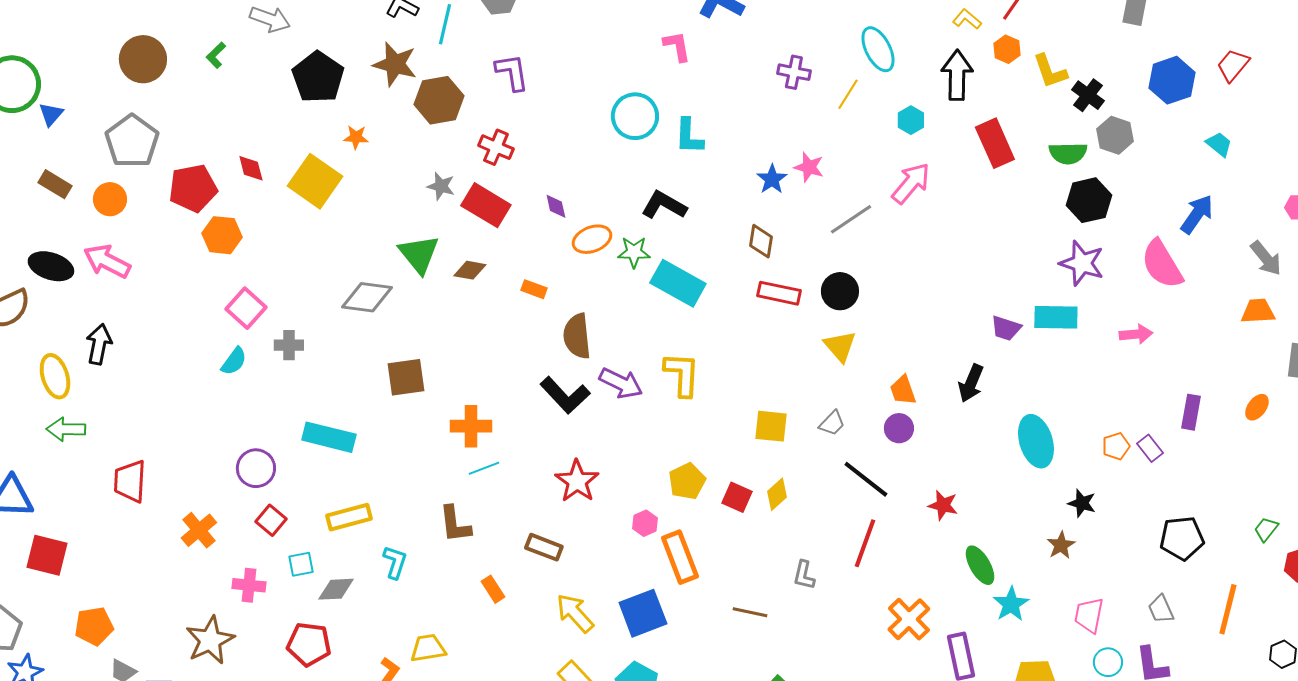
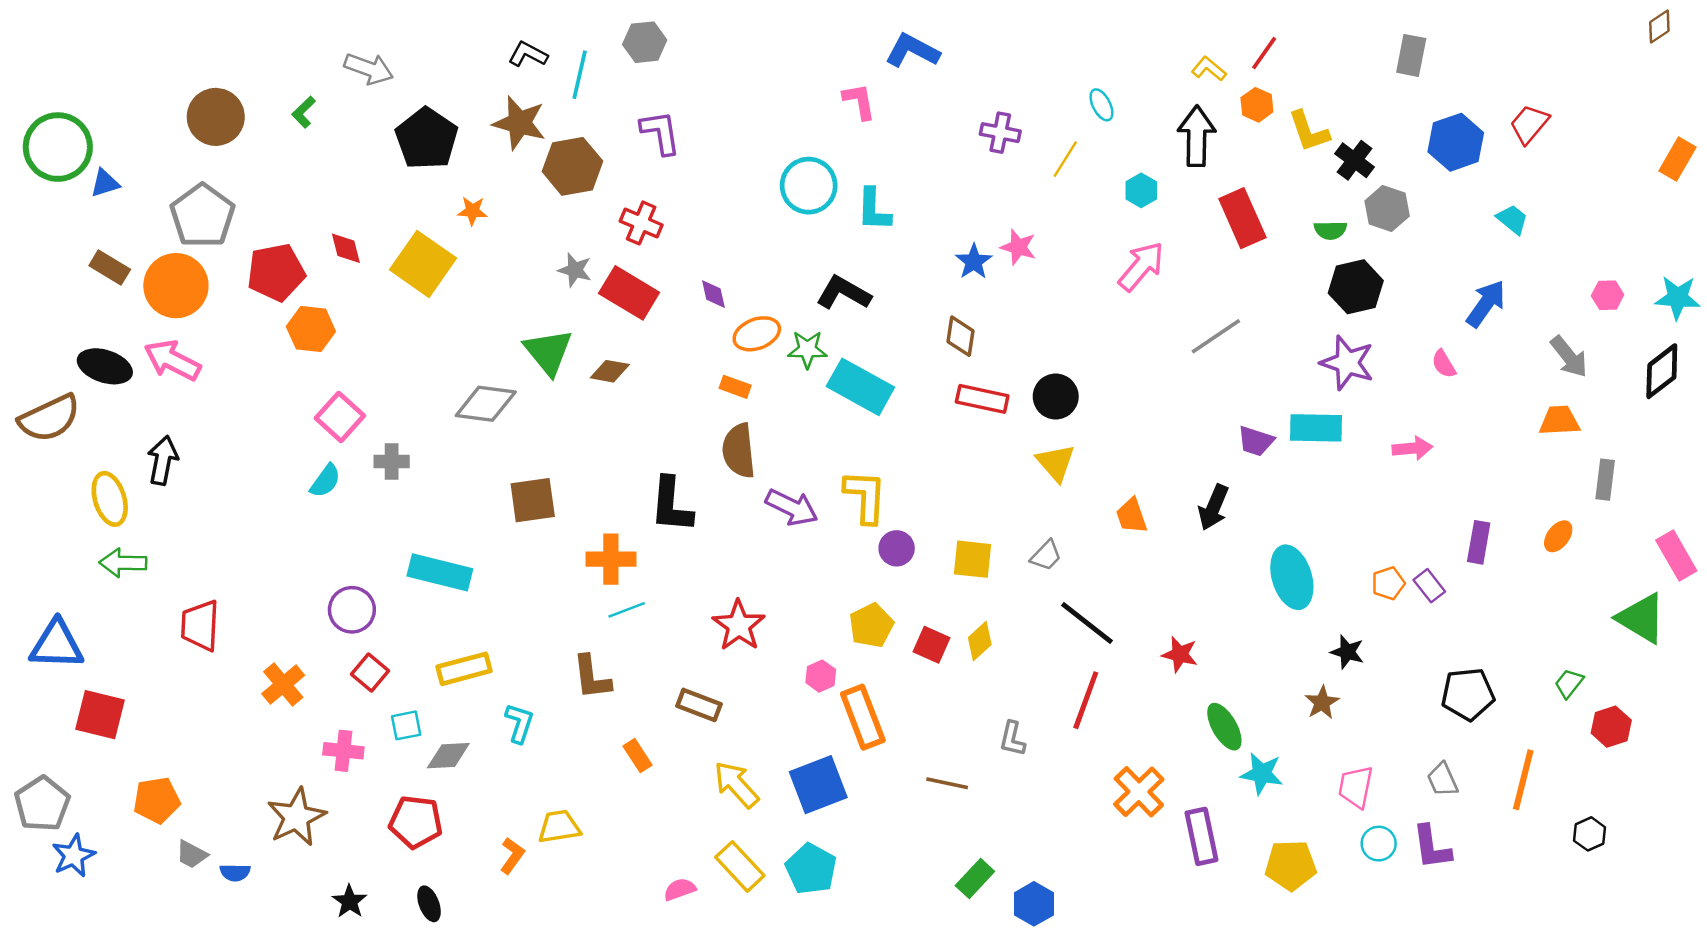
cyan ellipse: (878, 49) -> (1101, 105), size x0.6
blue triangle: (51, 114) -> (105, 183), turned 32
green semicircle: (1068, 153) -> (1330, 230), size x0.7
orange circle: (110, 199) -> (176, 286), size x1.6
gray line: (851, 219) -> (1216, 336), moved
pink semicircle: (1162, 264) -> (1444, 364), size x0.5
orange rectangle: (534, 289) -> (735, 387), moved
black L-shape: (565, 395) -> (671, 505), moved, turned 48
purple circle: (899, 428) -> (897, 548), moved
cyan star: (1011, 604) -> (1262, 774), turned -30

